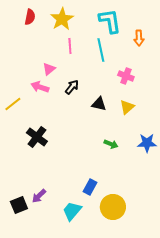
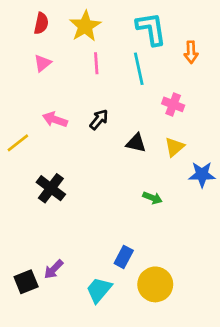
pink triangle: (49, 69) -> (43, 63), moved
blue star: (147, 143) -> (202, 174), moved

